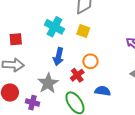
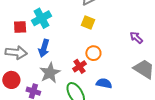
cyan cross: (54, 27) -> (41, 18), moved, turned 30
blue arrow: (59, 57) -> (44, 48), moved

